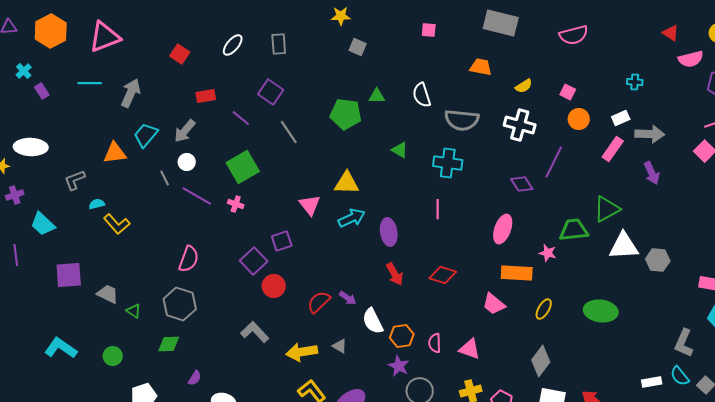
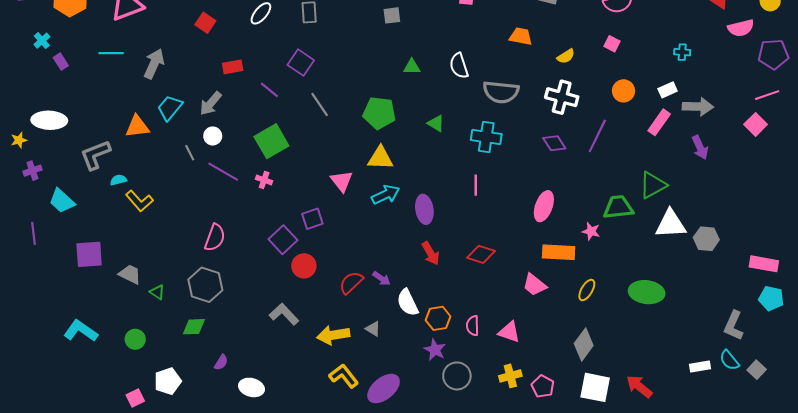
gray square: (358, 47) -> (392, 15), turned -30
pink square: (568, 92) -> (612, 44), moved
green pentagon: (346, 114) -> (379, 113), moved
gray L-shape: (75, 180) -> (95, 155), size x1.4
purple diamond: (522, 184) -> (554, 143), moved

